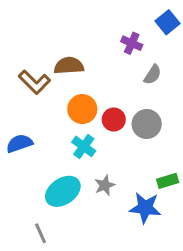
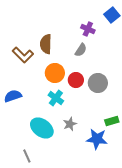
brown semicircle: (69, 66) -> (46, 44), turned -84
gray semicircle: (153, 75) -> (81, 50), moved
cyan ellipse: (63, 191) -> (42, 128), turned 70

